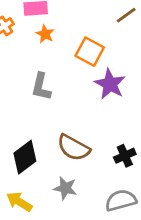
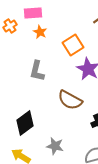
orange square: (90, 52) -> (73, 45), turned 30
brown semicircle: (73, 148) -> (70, 100), moved

